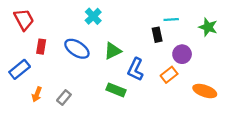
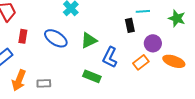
orange ellipse: (205, 91) -> (174, 61), moved
orange arrow: (37, 94) -> (19, 80), size x1.5
gray rectangle: (64, 98) -> (44, 83), turned 48

